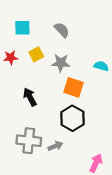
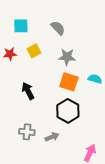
gray star: (61, 63) -> (67, 57), moved
cyan semicircle: (101, 66) -> (95, 79), moved
gray cross: (29, 141) -> (27, 132), size x0.7

